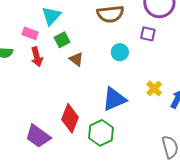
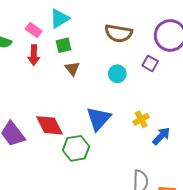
blue triangle: (114, 99) -> (99, 119), turned -40
red diamond: (70, 118) -> (50, 125), turned -64

